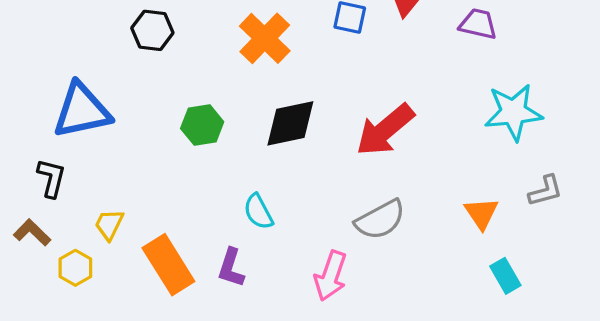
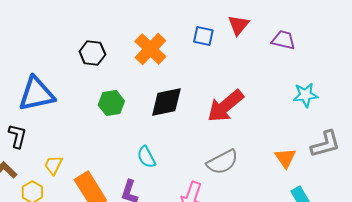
black hexagon: (152, 30) -> (92, 53), moved
cyan star: (513, 112) -> (305, 95), size x0.7
gray L-shape: (545, 191) -> (325, 144), size x1.4

